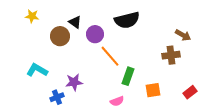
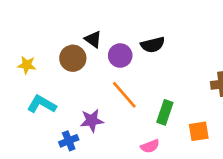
yellow star: (32, 16) -> (27, 65), moved
black semicircle: (127, 20) -> (153, 45), moved, size x0.7
orange line: (110, 56) -> (124, 95), moved

